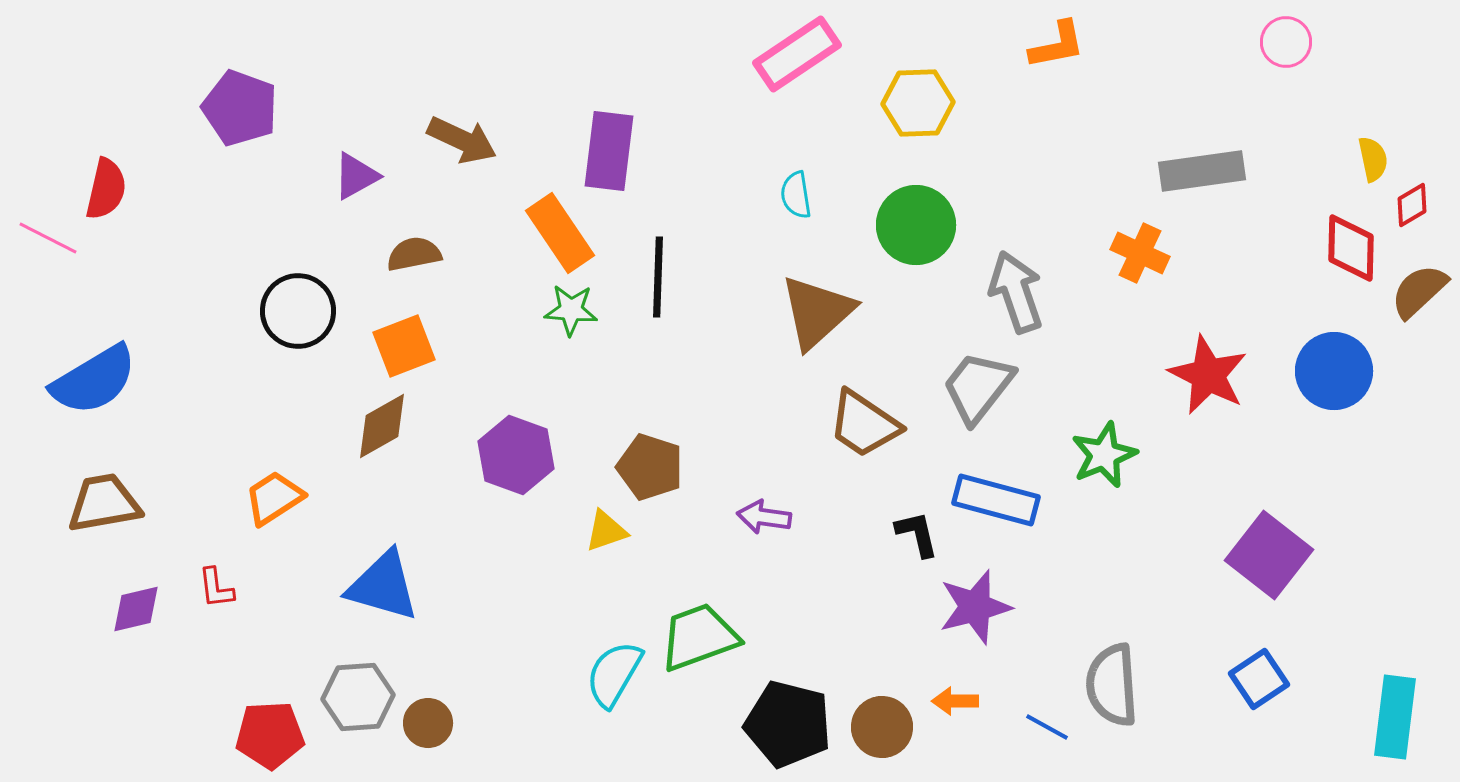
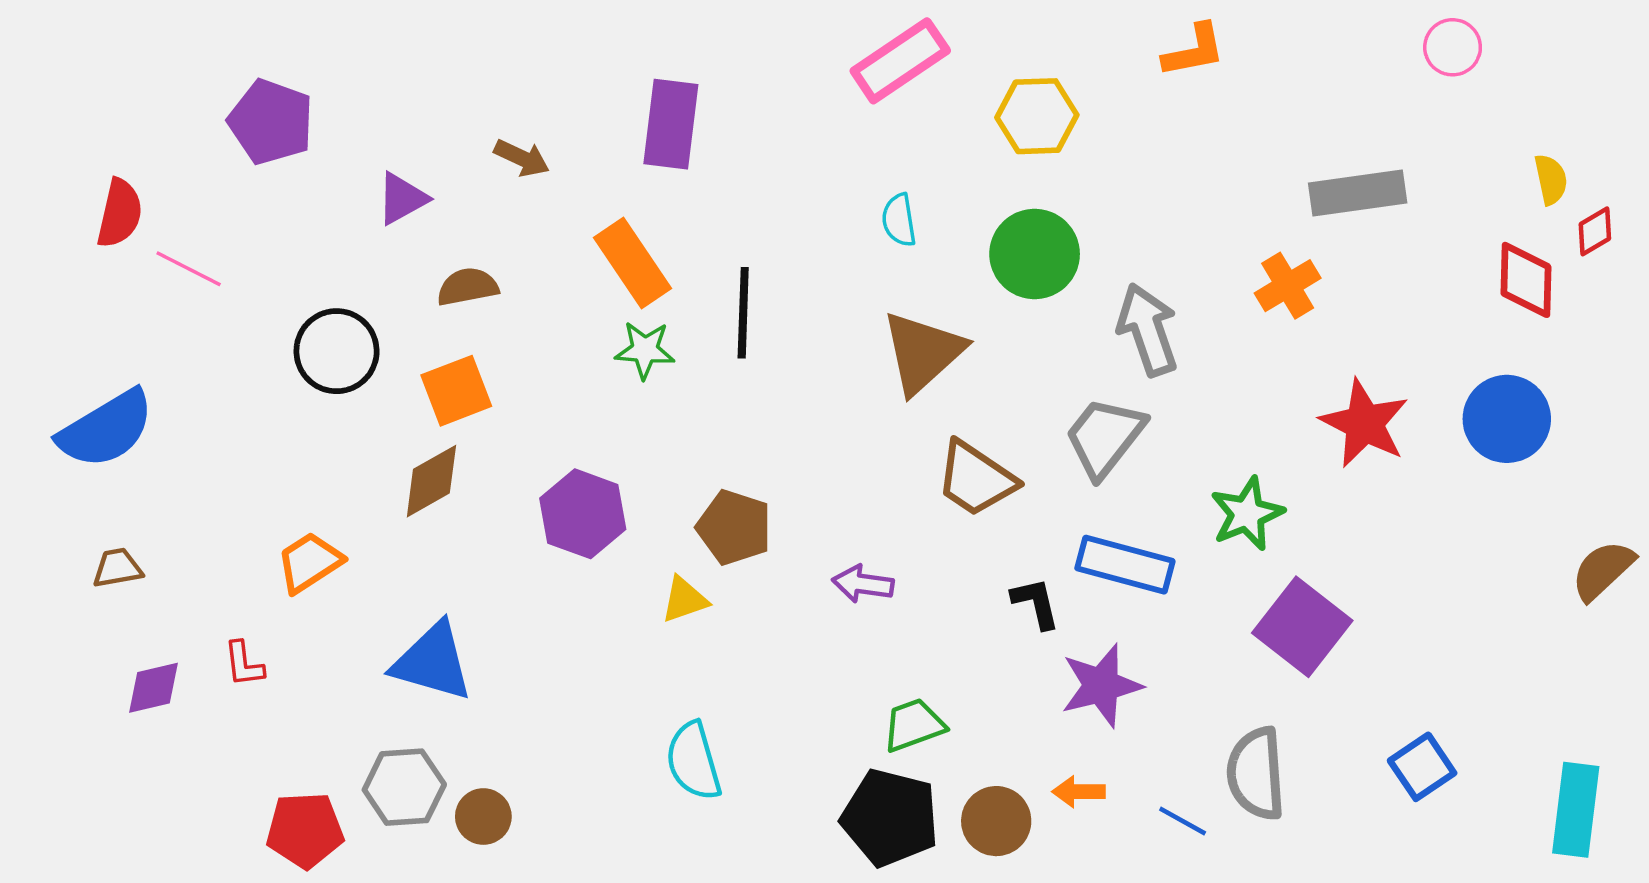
brown arrow: (462, 140) -> (522, 158), size x0.7
purple rectangle: (609, 151) -> (671, 124), moved
pink line: (48, 238) -> (189, 269), moved
orange cross: (1140, 253) -> (1288, 286), turned 34
brown semicircle: (1419, 291) -> (1603, 570), moved
brown trapezoid: (104, 503) -> (117, 568), size x0.6
purple square: (1269, 555) -> (1302, 627), moved
green trapezoid: (699, 637) -> (914, 725), moved, size x0.7
cyan semicircle: (614, 674) -> (693, 761), turned -46

